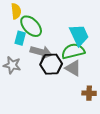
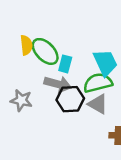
yellow semicircle: (16, 11) -> (26, 45), moved
cyan rectangle: (20, 38) -> (65, 64), moved

